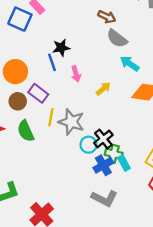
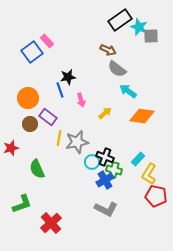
blue square: (20, 19) -> (32, 52), turned 30
gray star: (71, 122) -> (77, 142), turned -30
green semicircle: (26, 131) -> (37, 169), moved
black cross: (103, 139) -> (105, 157), turned -30
cyan rectangle: (124, 163) -> (138, 159), moved, turned 72

